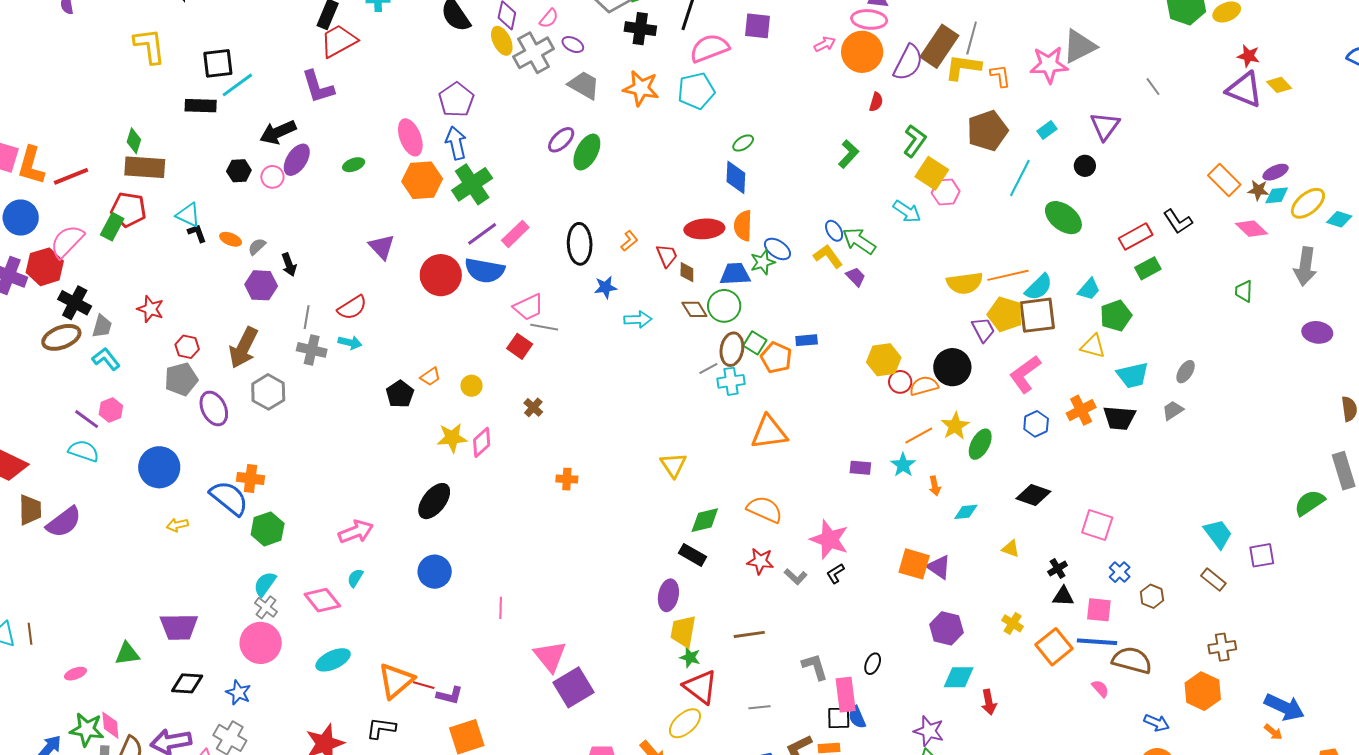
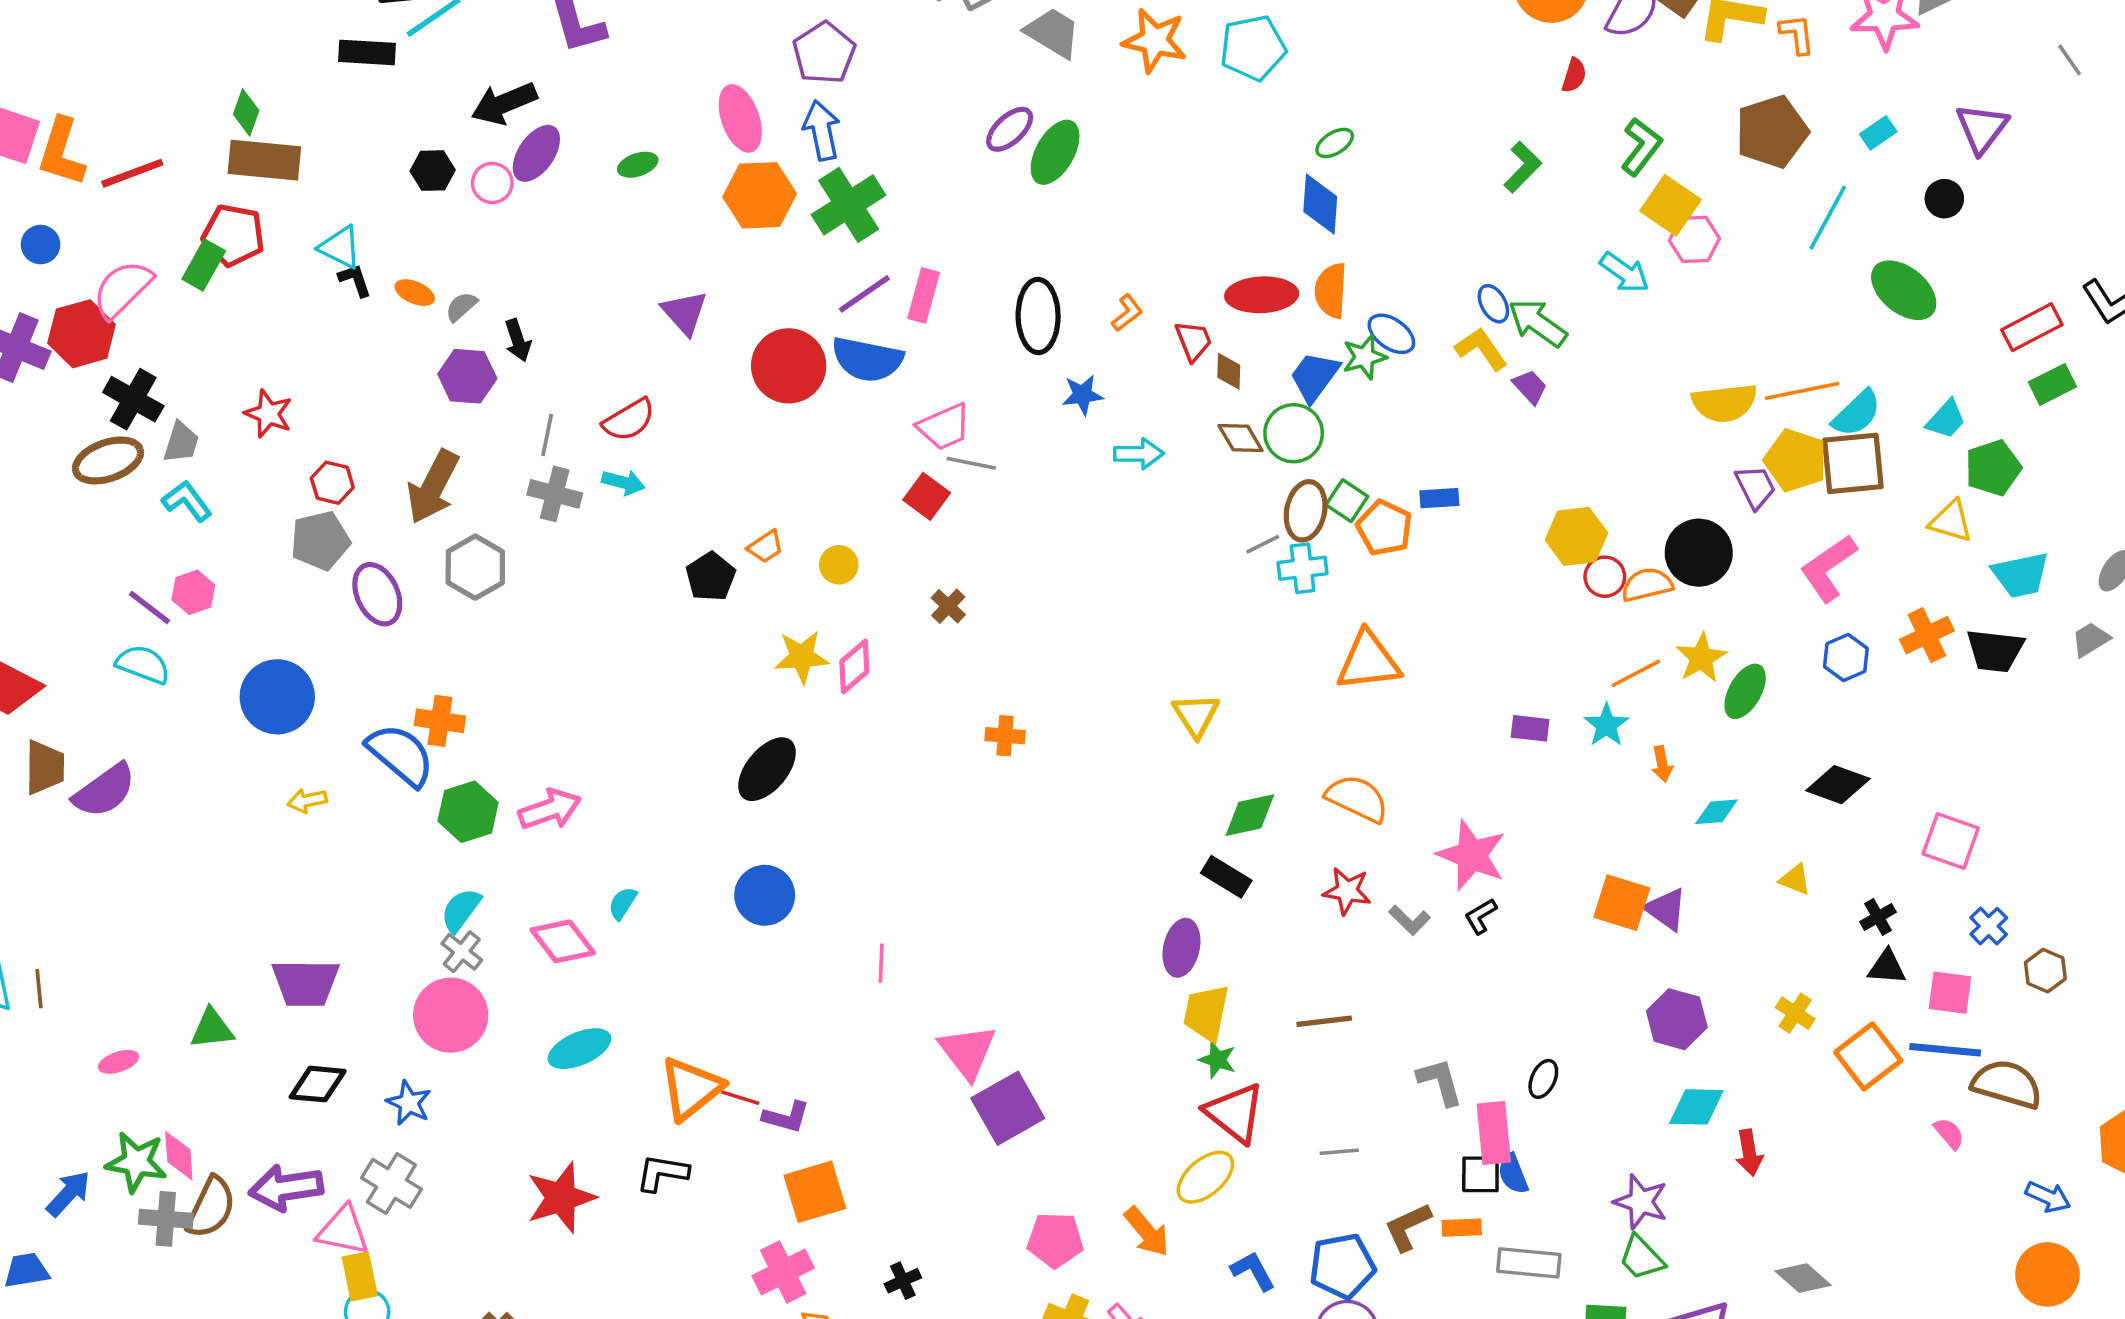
blue circle: (21, 218) -> (41, 245), size x0.6
pink rectangle: (515, 234) -> (924, 295), turned -32
blue trapezoid: (735, 274) -> (1315, 377), turned -52
pink arrow: (356, 532) -> (550, 809), moved

